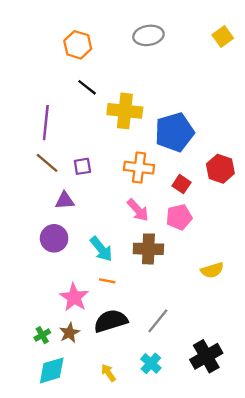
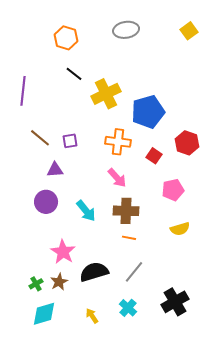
yellow cross: (125, 111) -> (106, 94), turned -32
purple line: (46, 123) -> (23, 91), moved
pink pentagon: (179, 217) -> (173, 190), moved
orange line: (107, 281) -> (129, 238), moved

